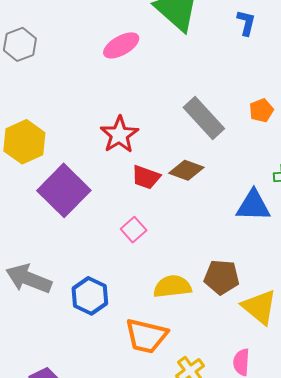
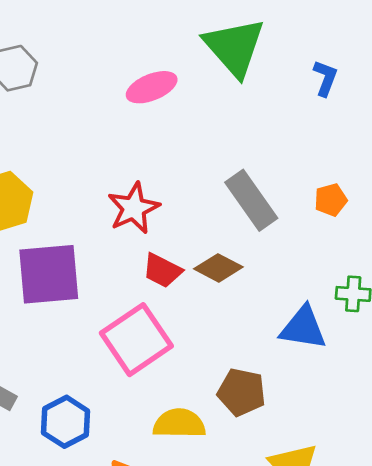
purple square: (64, 190) -> (49, 274), turned 33
pink square: (134, 230) -> (136, 340), size x2.0
brown pentagon: (222, 277) -> (242, 392), moved

